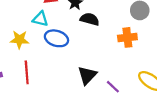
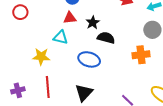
blue ellipse: (56, 38) -> (89, 59), moved
black triangle: (87, 75) -> (84, 93), moved

